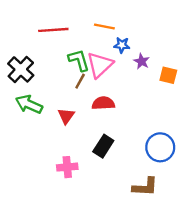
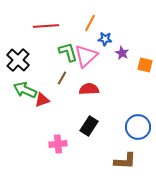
orange line: (104, 26) -> (90, 23), turned -72
brown line: (80, 81) -> (62, 78), moved
red triangle: (66, 116) -> (42, 100), moved, turned 35

